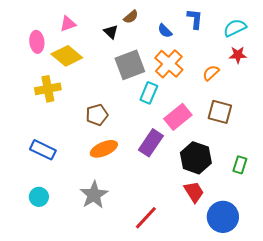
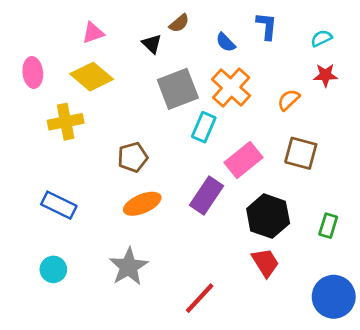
cyan semicircle: (235, 28) -> (321, 38), size x0.7
pink ellipse: (37, 42) -> (33, 72), moved
blue circle: (223, 217) -> (334, 297), moved

